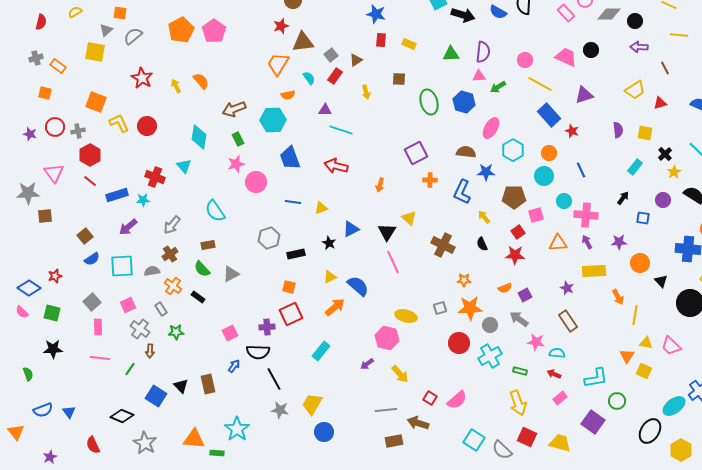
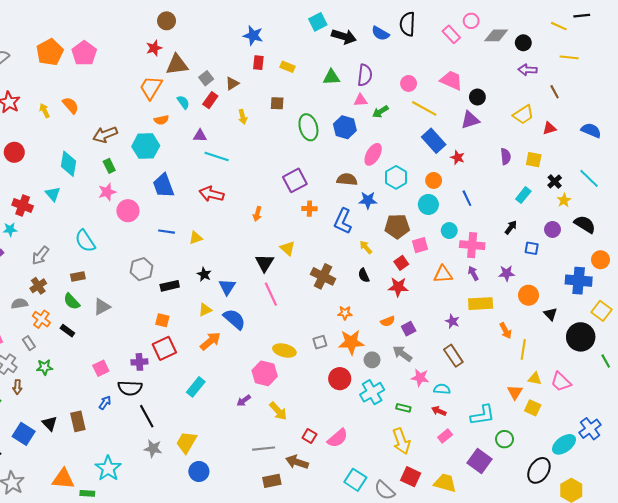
black circle: (591, 50) -> (477, 97), moved
blue triangle: (351, 229) -> (227, 287), moved, turned -30

